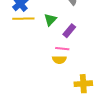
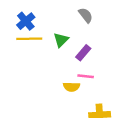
pink line: (62, 49) -> (86, 76), moved

